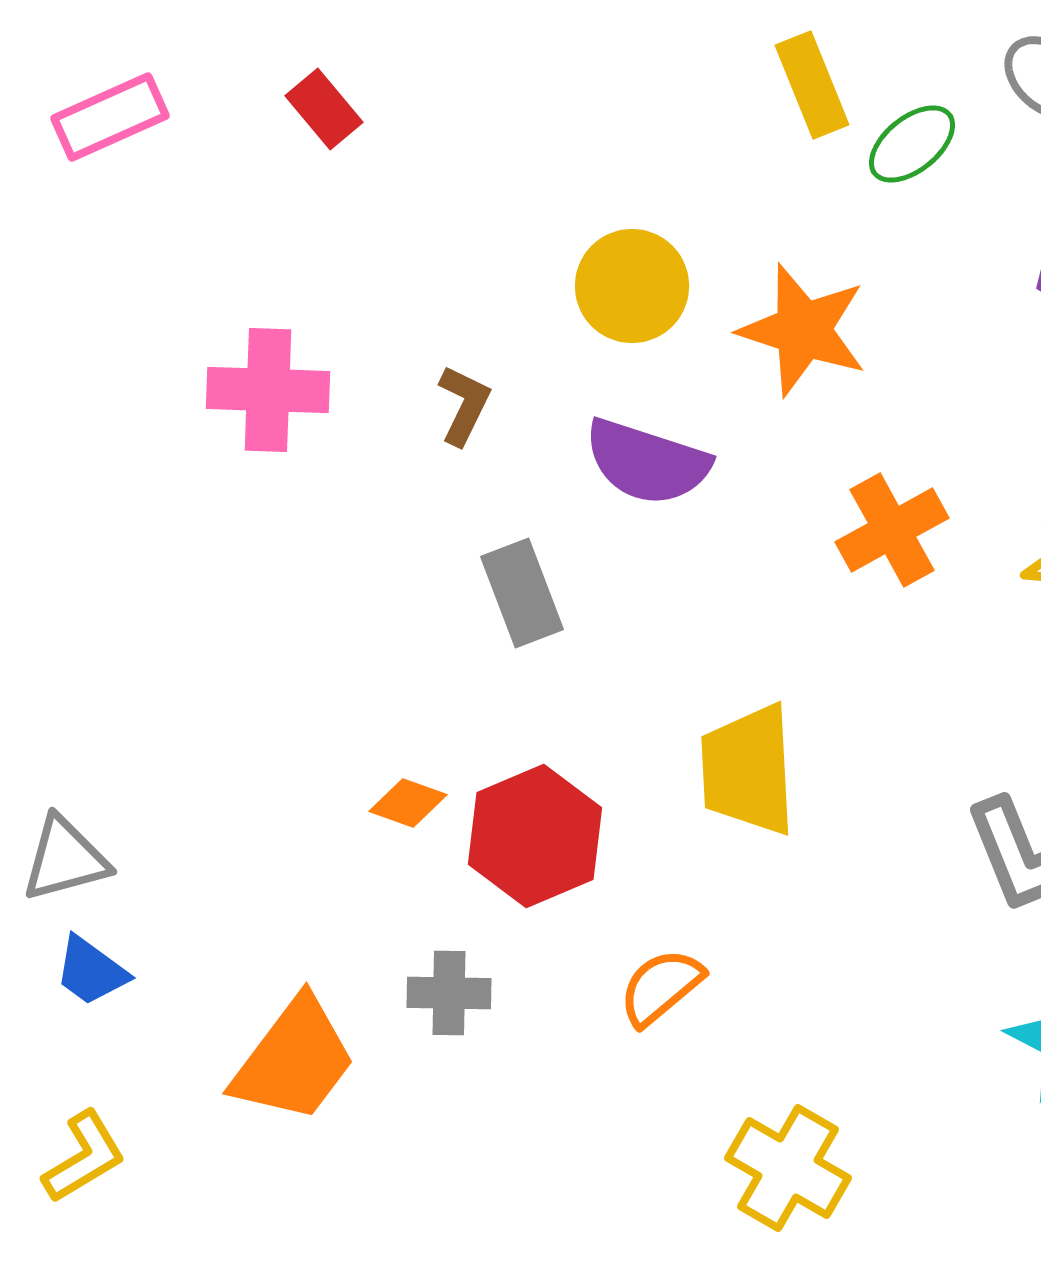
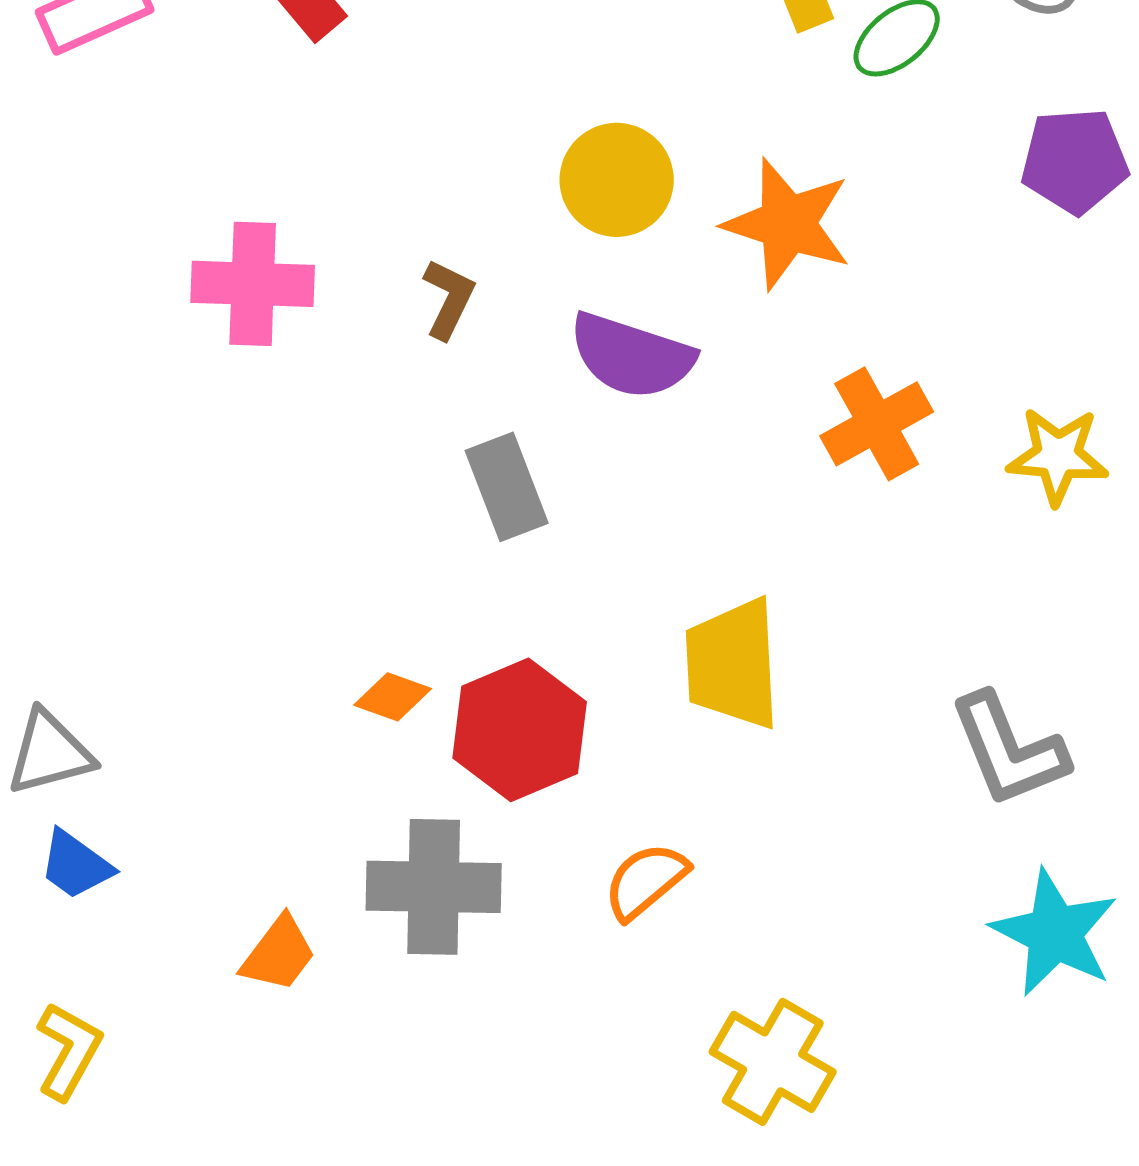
gray cross: (449, 993) -> (434, 887), size x1.6
orange trapezoid: (294, 1060) -> (279, 954), size x0.6
yellow L-shape: (84, 1157) -> (69, 1051), turned -30

